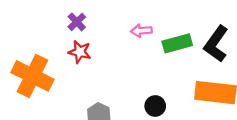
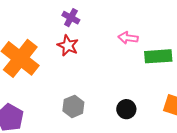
purple cross: (77, 22) -> (71, 18), turned -30

